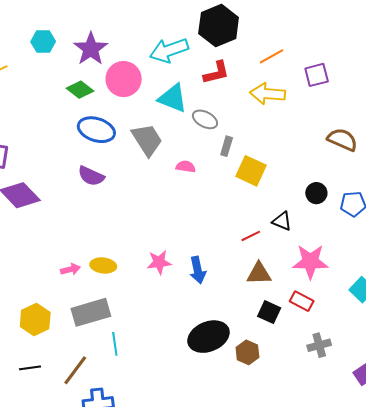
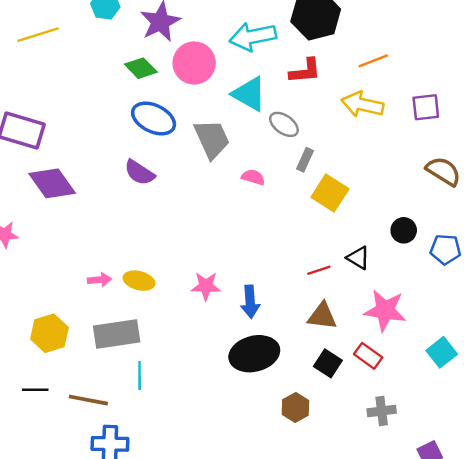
purple square: (317, 75) -> (426, 107), moved
black ellipse: (208, 337) -> (254, 354), moved
brown line: (75, 370) -> (88, 400), turned 56

